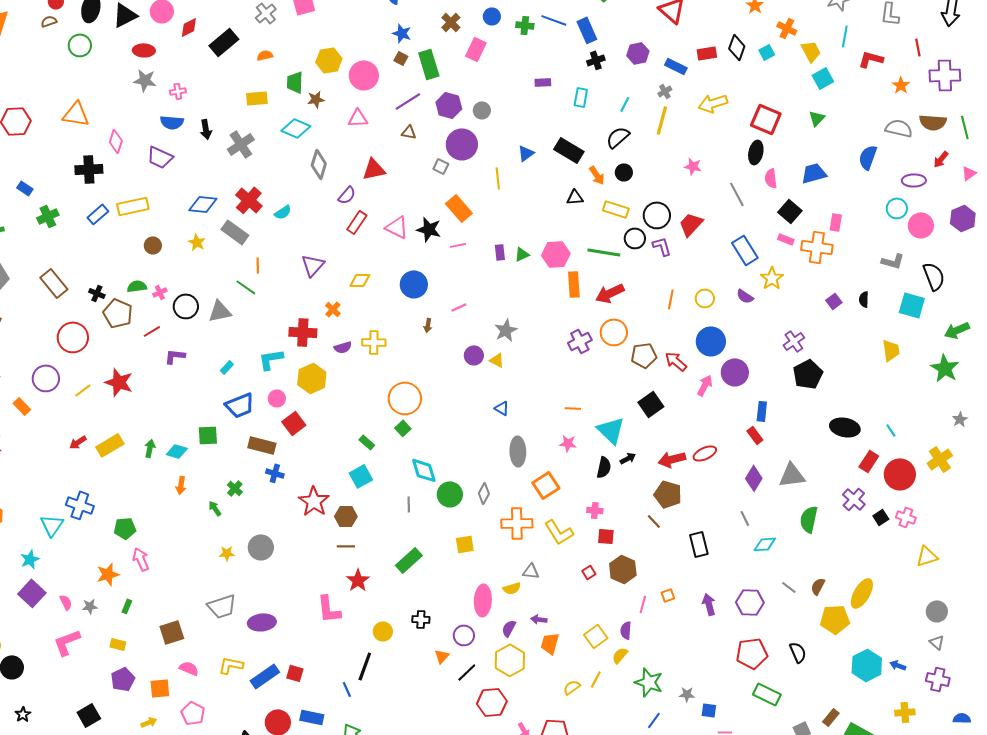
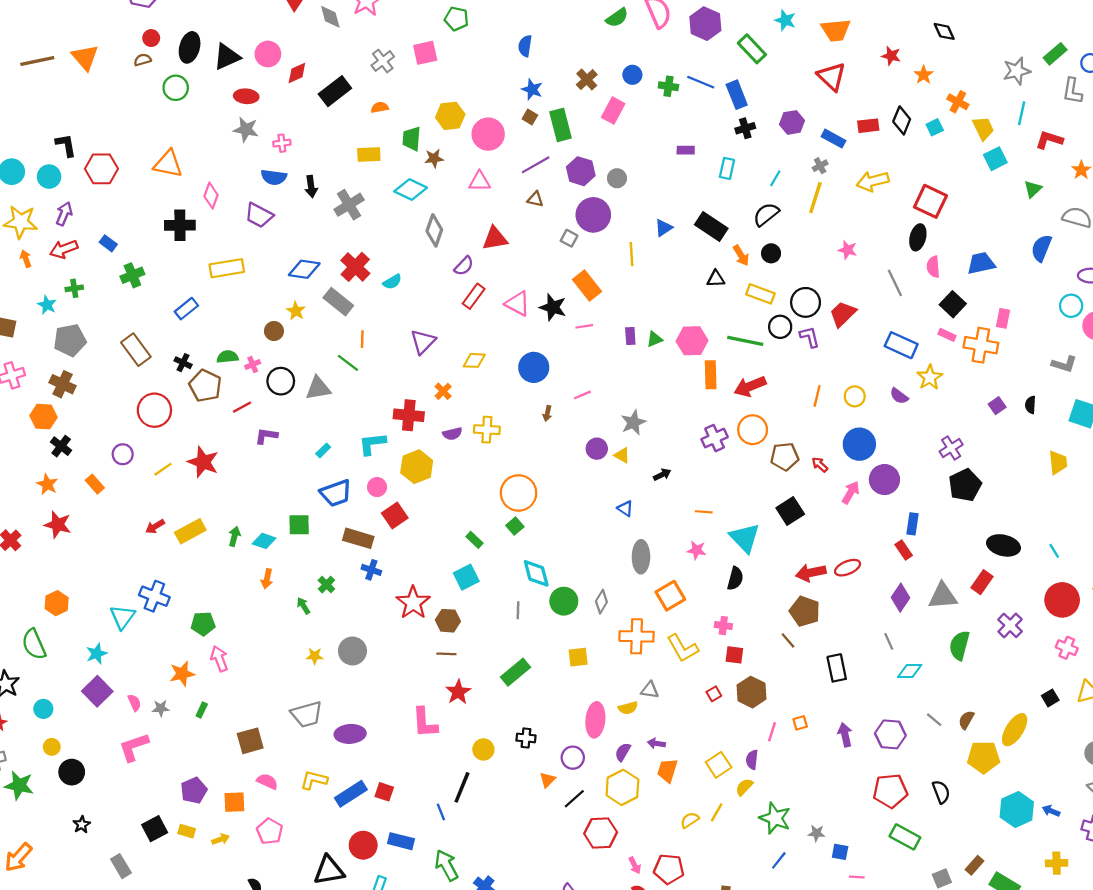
green triangle: (817, 118) -> (1033, 189), moved
blue rectangle: (98, 214) -> (186, 309), moved
brown circle: (153, 245) -> (274, 331), moved
blue rectangle: (745, 250) -> (901, 345), turned -36
red arrow: (676, 361) -> (820, 465), size x0.7
purple circle: (46, 378) -> (123, 454), size x0.7
black arrow: (628, 458) -> (662, 475), moved
red rectangle: (869, 461) -> (982, 582), moved
black square: (881, 517) -> (1050, 698), moved
yellow rectangle: (118, 644) -> (187, 831), moved

